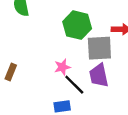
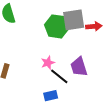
gray square: (99, 48) -> (74, 20), moved

